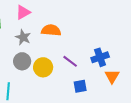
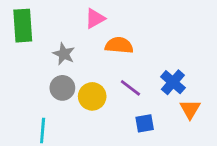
pink triangle: (23, 12) -> (95, 18), moved
orange semicircle: (51, 30) -> (119, 45), moved
blue cross: (100, 57) -> (173, 82), turned -30

